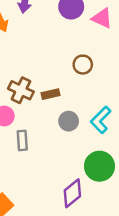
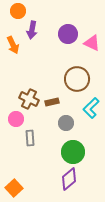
brown circle: (83, 65) -> (77, 79), size x1.6
cyan L-shape: (101, 120) -> (91, 108), moved
green circle: (99, 166) -> (73, 152), moved

